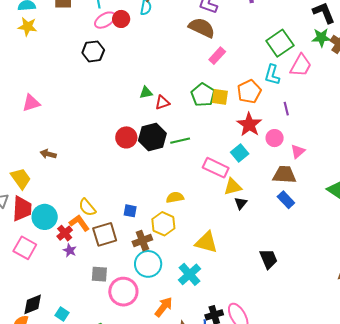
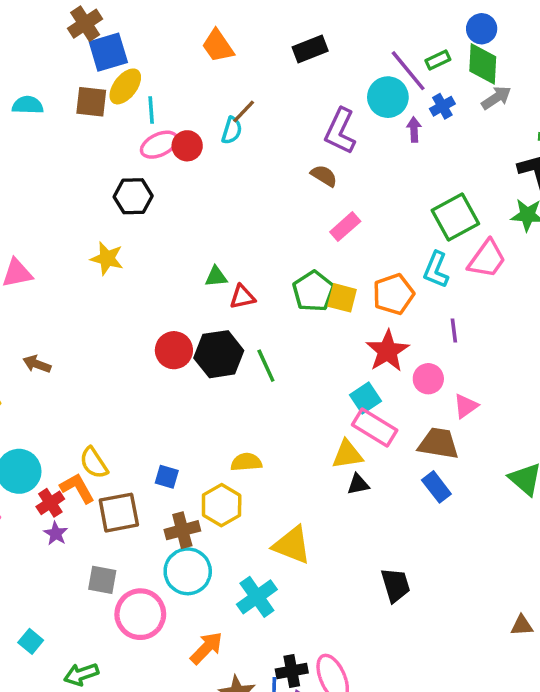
yellow star: (28, 27) -> (107, 258), moved
brown semicircle: (202, 28) -> (324, 176), size x0.6
green line: (180, 141) -> (266, 366), turned 72
pink rectangle: (216, 168) -> (375, 428), moved
black triangle: (241, 203) -> (358, 484), turned 32

